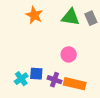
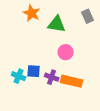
green triangle: (71, 17) -> (57, 24), moved
cyan cross: (21, 79) -> (19, 76), turned -32

